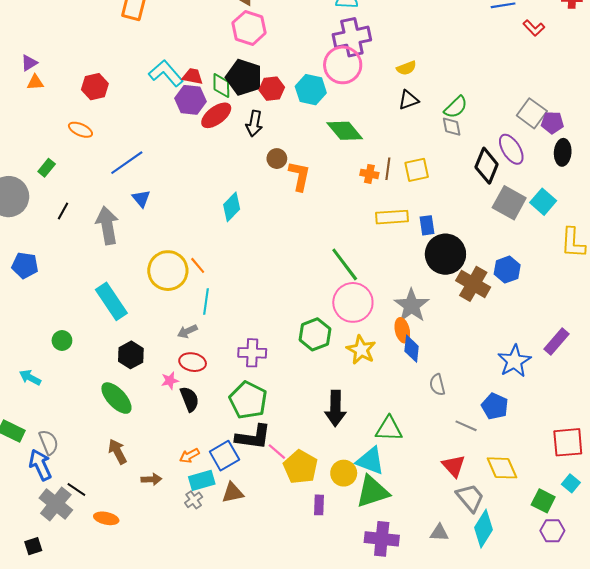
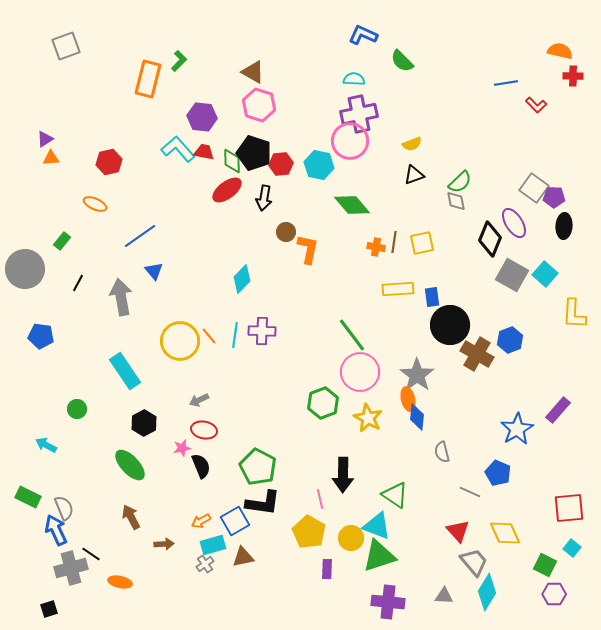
purple hexagon: (190, 100) -> (202, 117), moved
cyan line: (206, 301) -> (235, 335), moved
purple cross: (252, 353) -> (262, 331), moved
green triangle: (389, 429) -> (395, 495), turned 32
pink line: (277, 452) -> (320, 499), moved, turned 36
gray cross: (56, 504) -> (71, 568), turned 36

